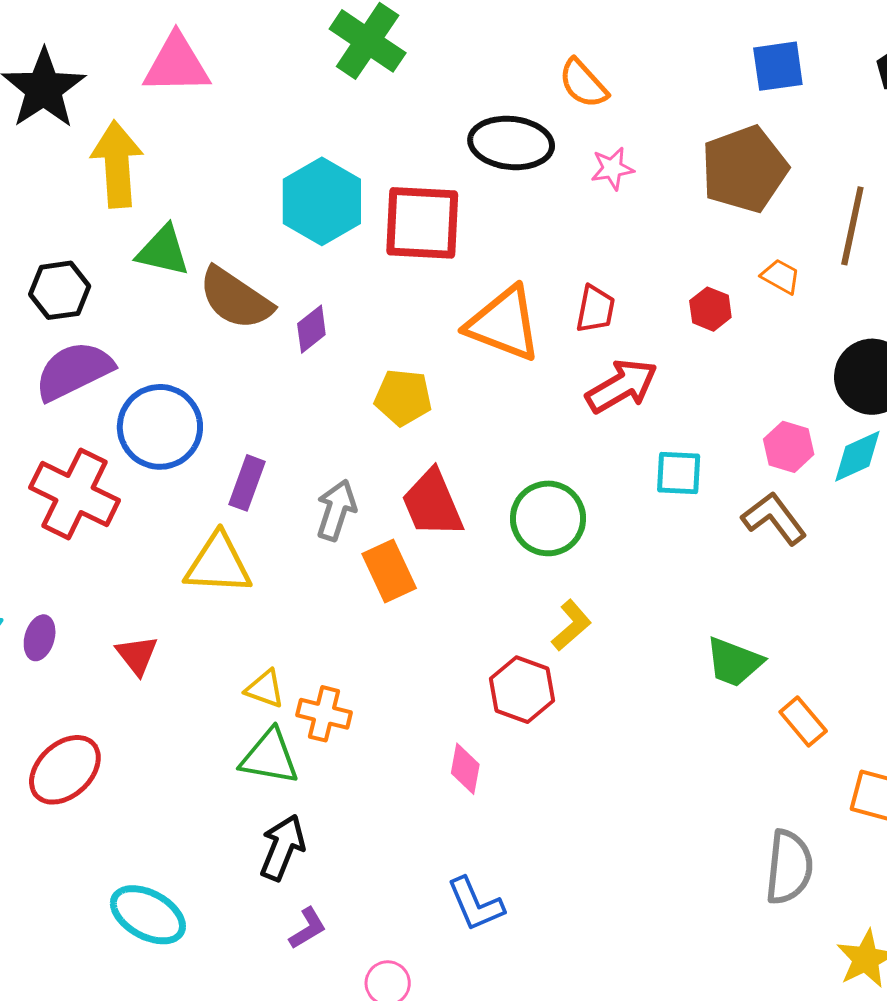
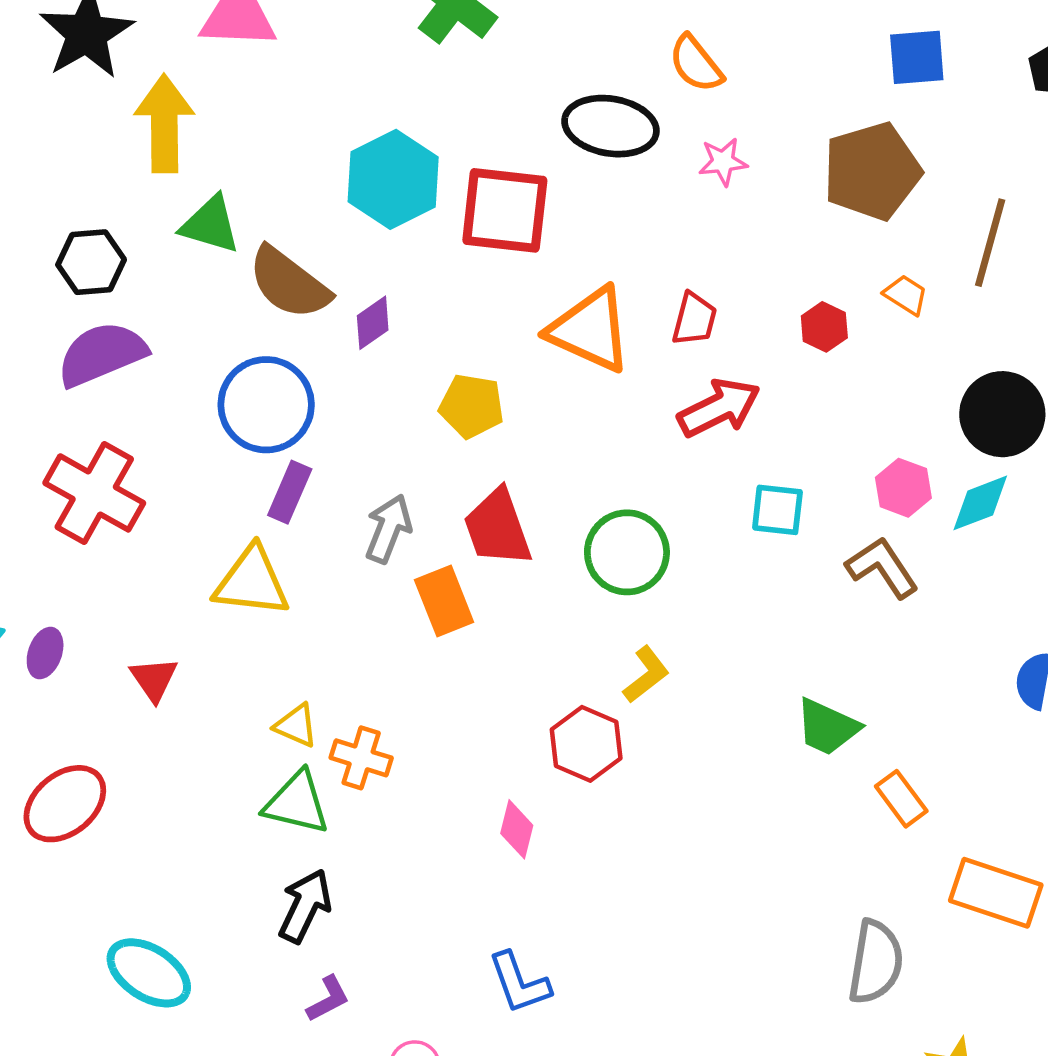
blue circle: (160, 427) -> (266, 405), moved

